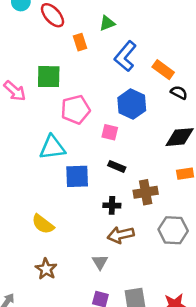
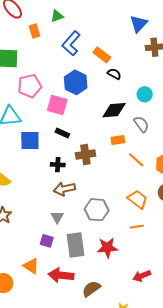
pink square: (110, 132) -> (57, 105), size x1.5
gray hexagon: (173, 230) -> (97, 210), moved
gray triangle: (100, 262) -> (57, 217), moved

